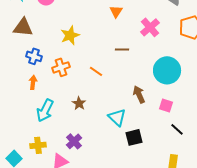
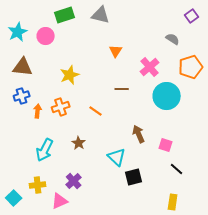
blue cross: (34, 56) -> (22, 96), moved, turned -35
cyan circle: (167, 70) -> (167, 96), moved
orange arrow: (33, 82) -> (38, 111), moved

